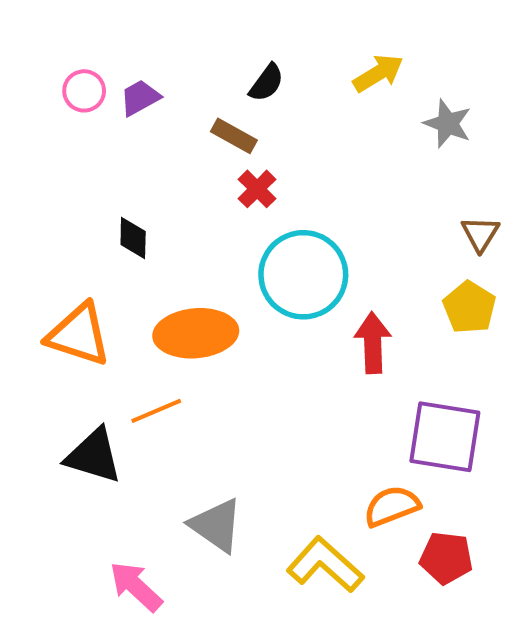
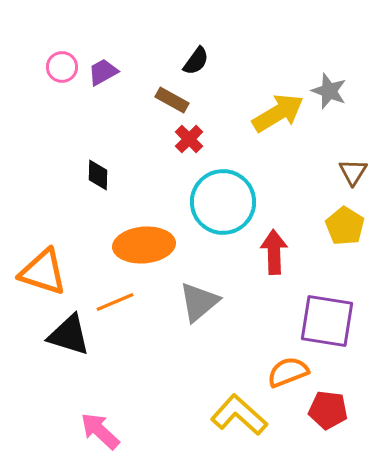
yellow arrow: (378, 73) -> (278, 113), moved, size x1.4
orange triangle: (79, 335) -> (43, 272), moved
gray triangle: (216, 525) -> (199, 302), moved, turned 45

